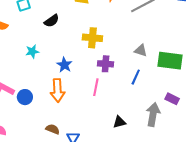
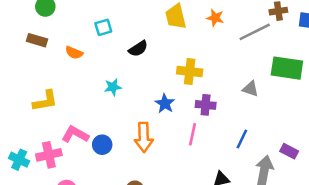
green rectangle: (170, 61) -> (287, 68), moved
blue star: (64, 65) -> (165, 104), moved
blue line: (136, 77) -> (242, 139), moved

